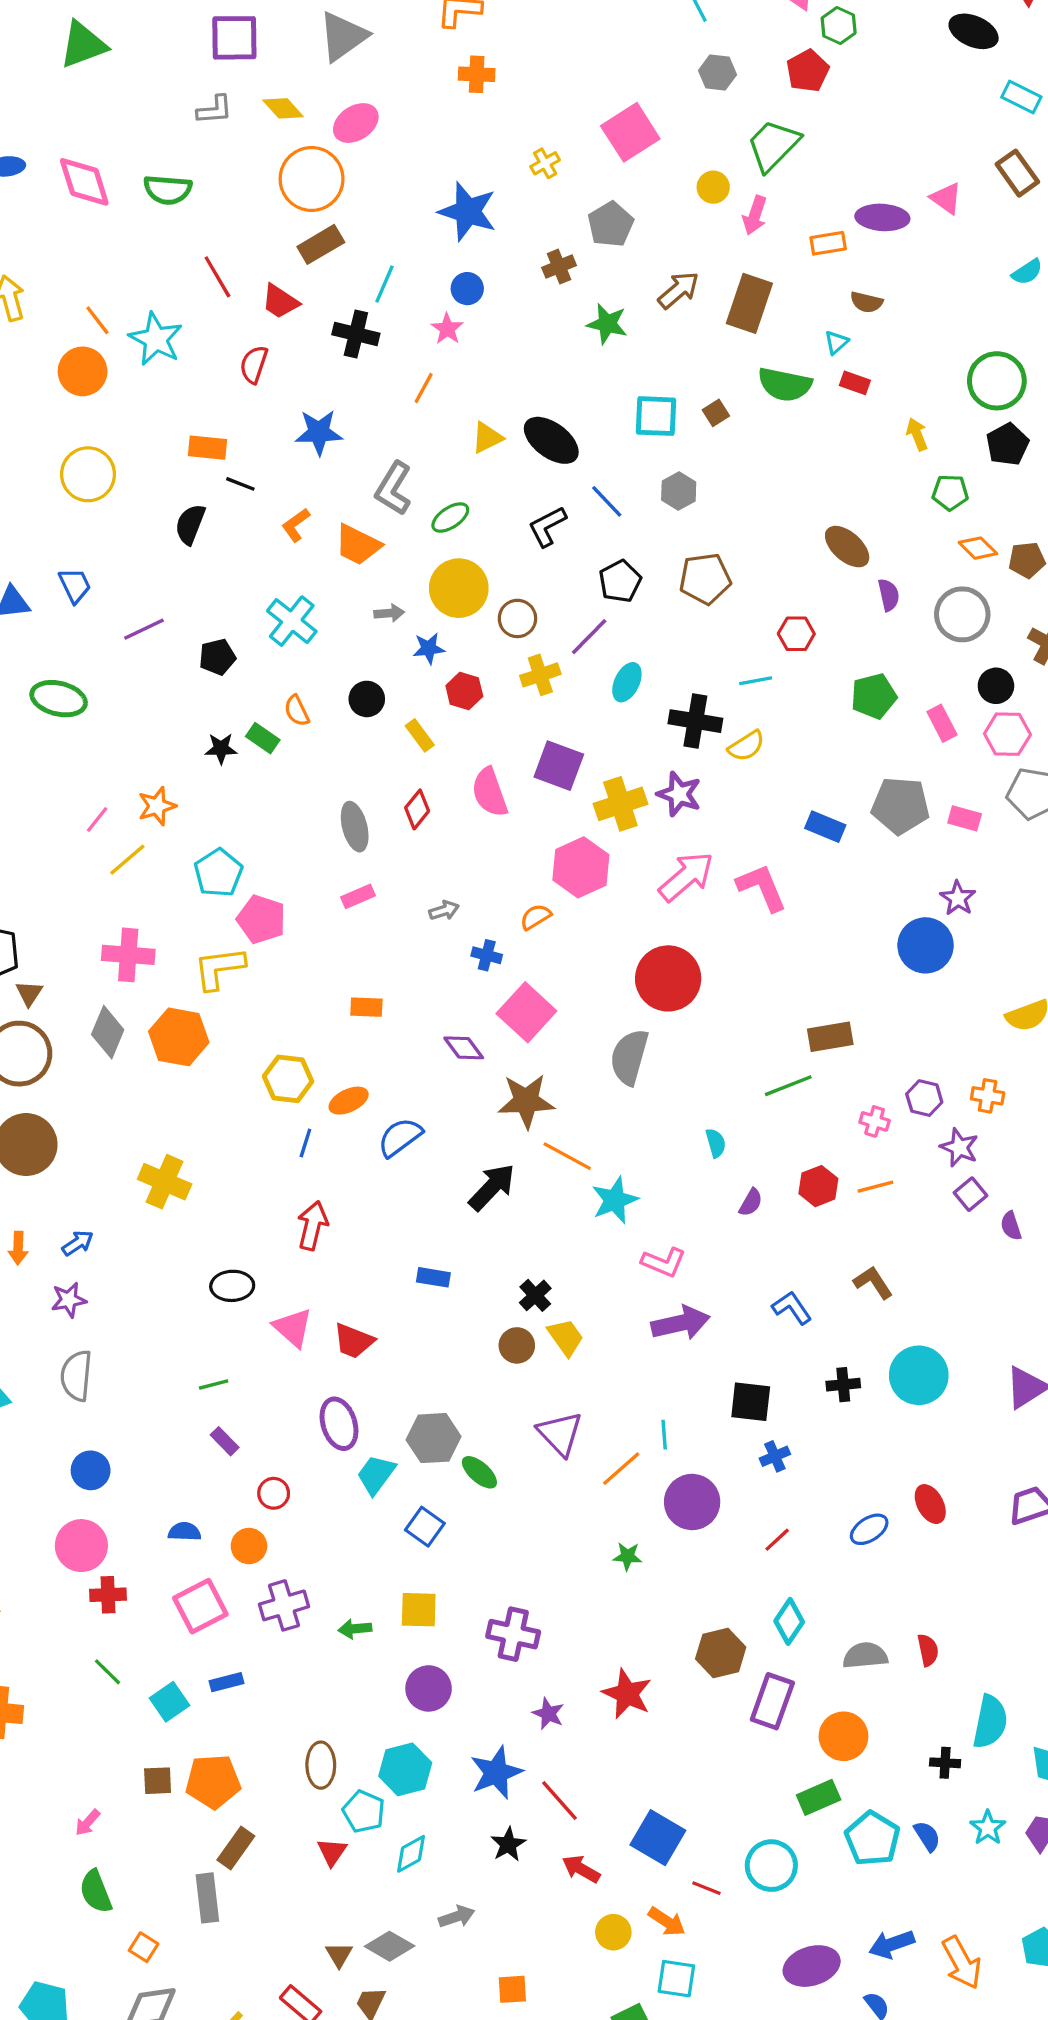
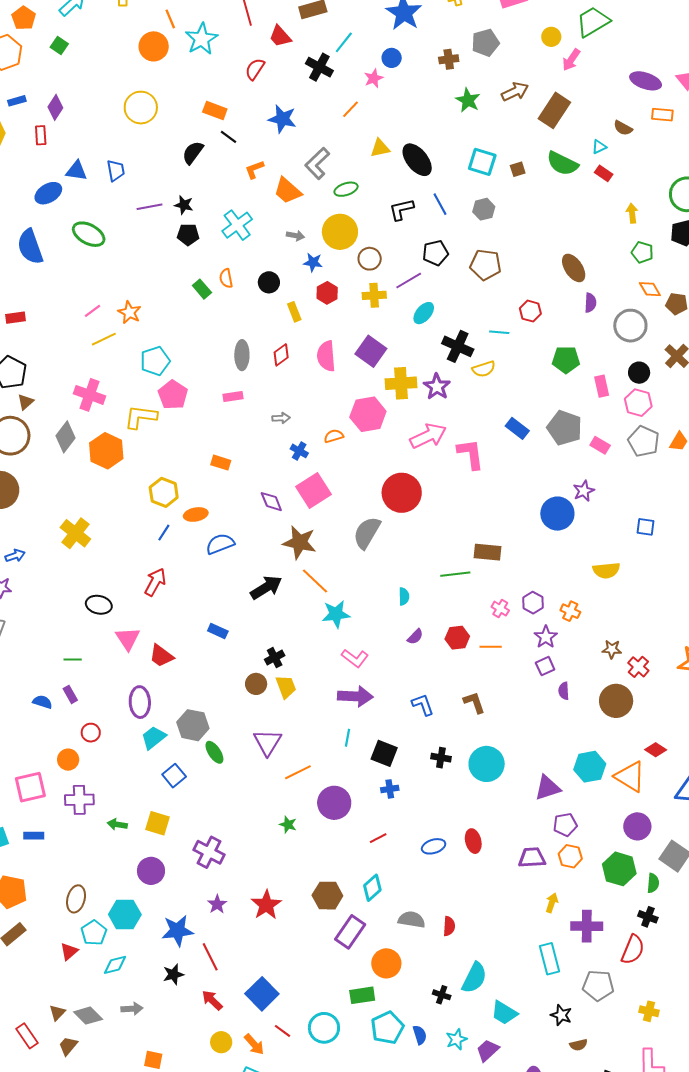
orange rectangle: (828, 243) -> (662, 115), moved
black star: (221, 748) -> (184, 205), moved
orange star: (157, 806) -> (129, 312), turned 30
cyan line: (664, 1435) -> (347, 738), moved
blue semicircle: (185, 1532) -> (42, 702), moved

